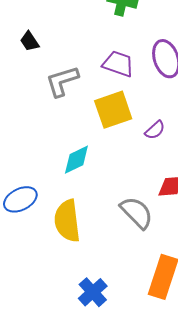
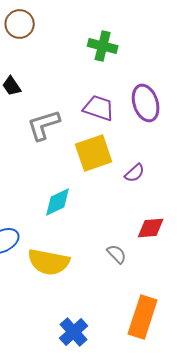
gray semicircle: (137, 213) -> (117, 254), size x0.6
yellow semicircle: (67, 221) -> (49, 262), turned -72

